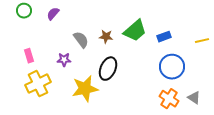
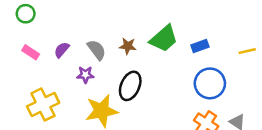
purple semicircle: (53, 14) -> (62, 50), moved
pink rectangle: (29, 56) -> (31, 52), moved, turned -40
purple star: (64, 60) -> (85, 75), moved

